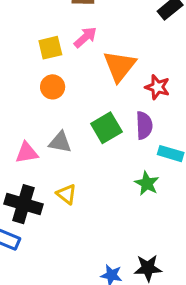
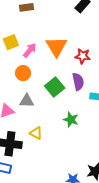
pink arrow: (85, 37) -> (30, 50), moved
orange circle: (53, 87) -> (23, 73), moved
green star: (147, 183) -> (71, 120), moved

